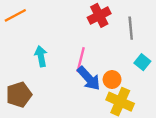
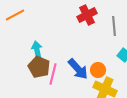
pink line: (81, 60) -> (53, 74), moved
brown pentagon: (19, 95) -> (39, 67), moved, turned -30

